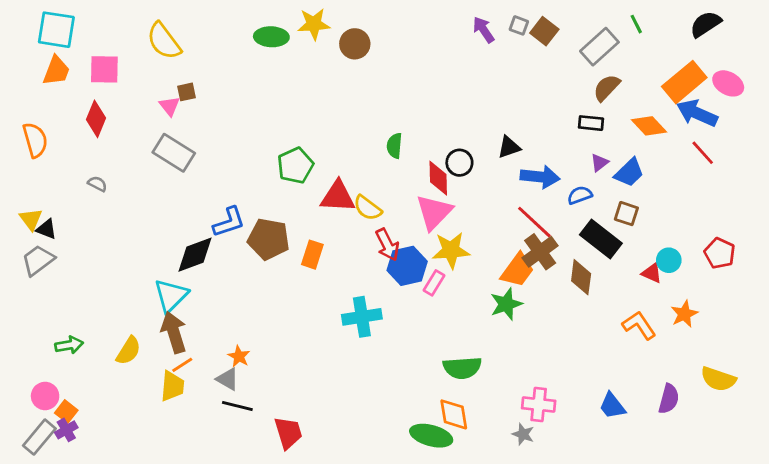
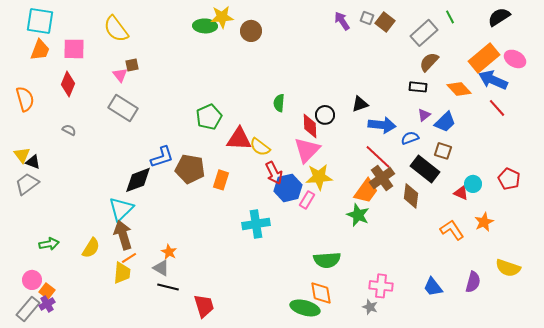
green ellipse: (271, 37) -> (205, 26), moved
green star: (506, 304) -> (358, 215), turned -30

